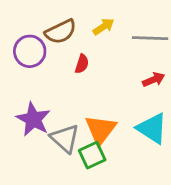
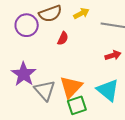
green square: (92, 155) -> (77, 105), moved

